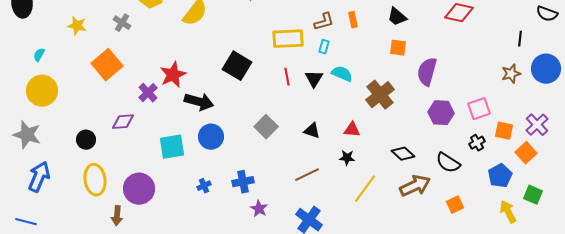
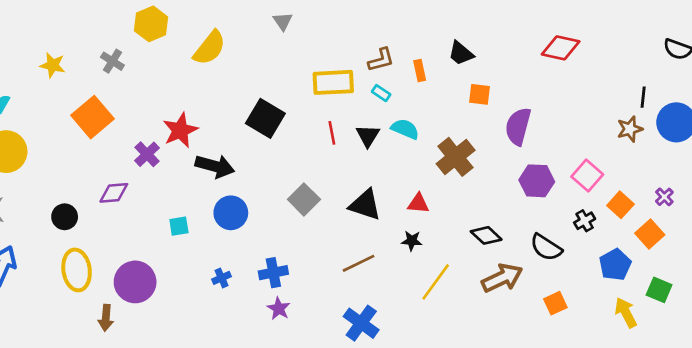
black trapezoid: (397, 17) -> (461, 53), moved
orange rectangle: (353, 20) -> (420, 70), moved
black line: (520, 39) -> (643, 97), moved
cyan rectangle: (324, 47) -> (381, 93), turned -72
pink square: (479, 109) -> (587, 176), turned -30
purple cross: (537, 125) -> (664, 197), size x0.6
black triangle: (312, 131) -> (365, 205), size x1.5
orange square: (504, 131) -> (620, 205), turned 30
cyan square: (172, 147) -> (179, 226), size x0.6
purple star: (259, 209) -> (279, 309), moved

